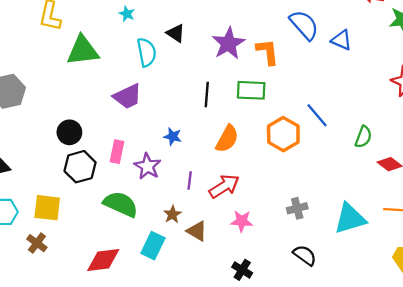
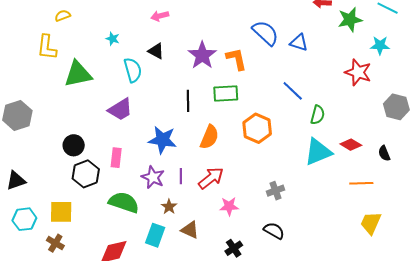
blue line: (317, 115) -> (293, 91), moved
blue star: (173, 136) -> (162, 140), size x1.8
green semicircle: (363, 137) -> (318, 115), moved
purple star: (148, 166) -> (153, 177), moved
cyan triangle: (350, 219) -> (318, 152), moved
brown triangle: (197, 231) -> (190, 230), moved
black semicircle: (305, 255) -> (274, 231), moved
black cross: (242, 270) -> (234, 248), turned 30

